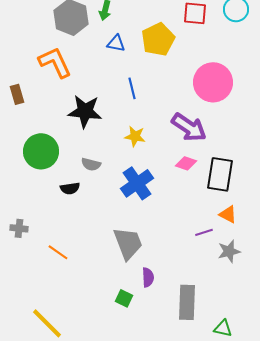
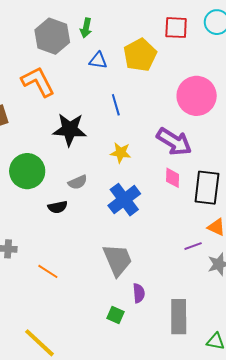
pink diamond: (186, 163) -> (173, 178), turned 75
gray semicircle: (91, 164) -> (78, 182), turned -36

